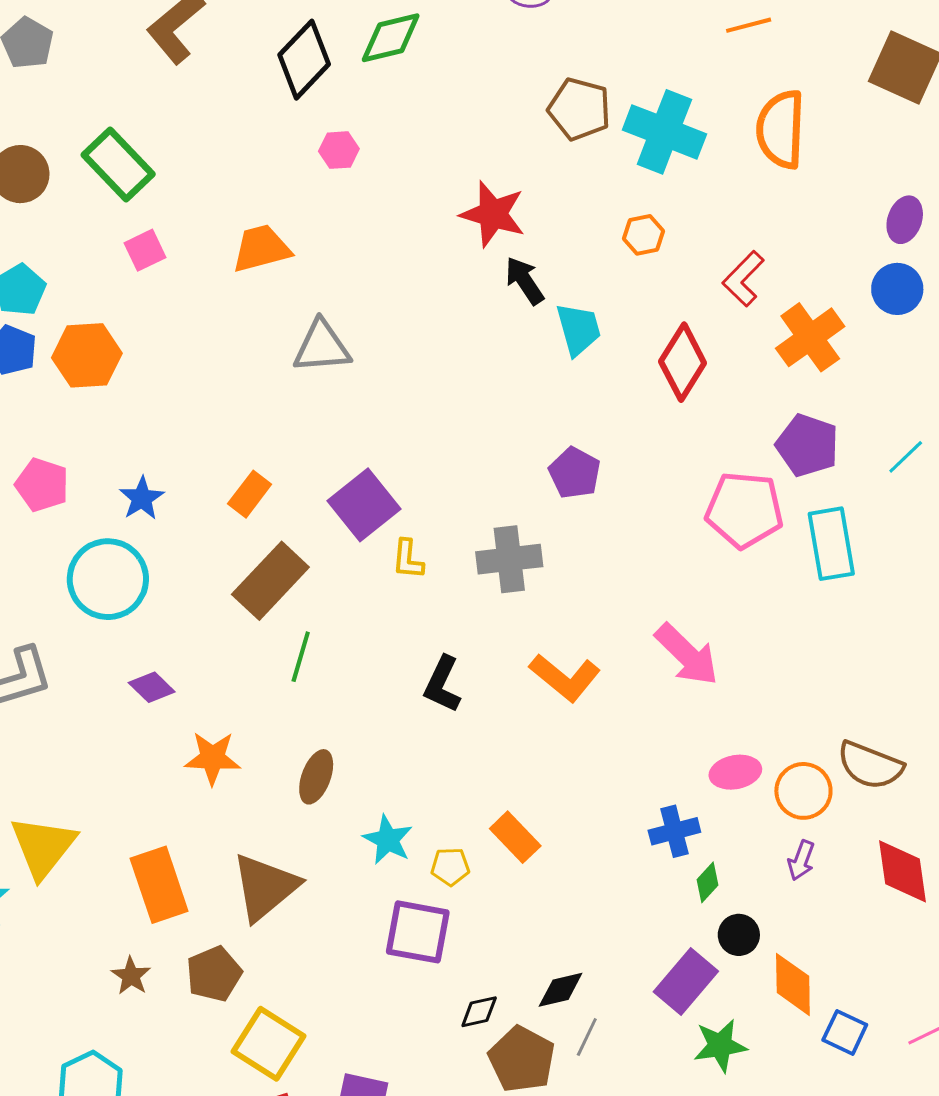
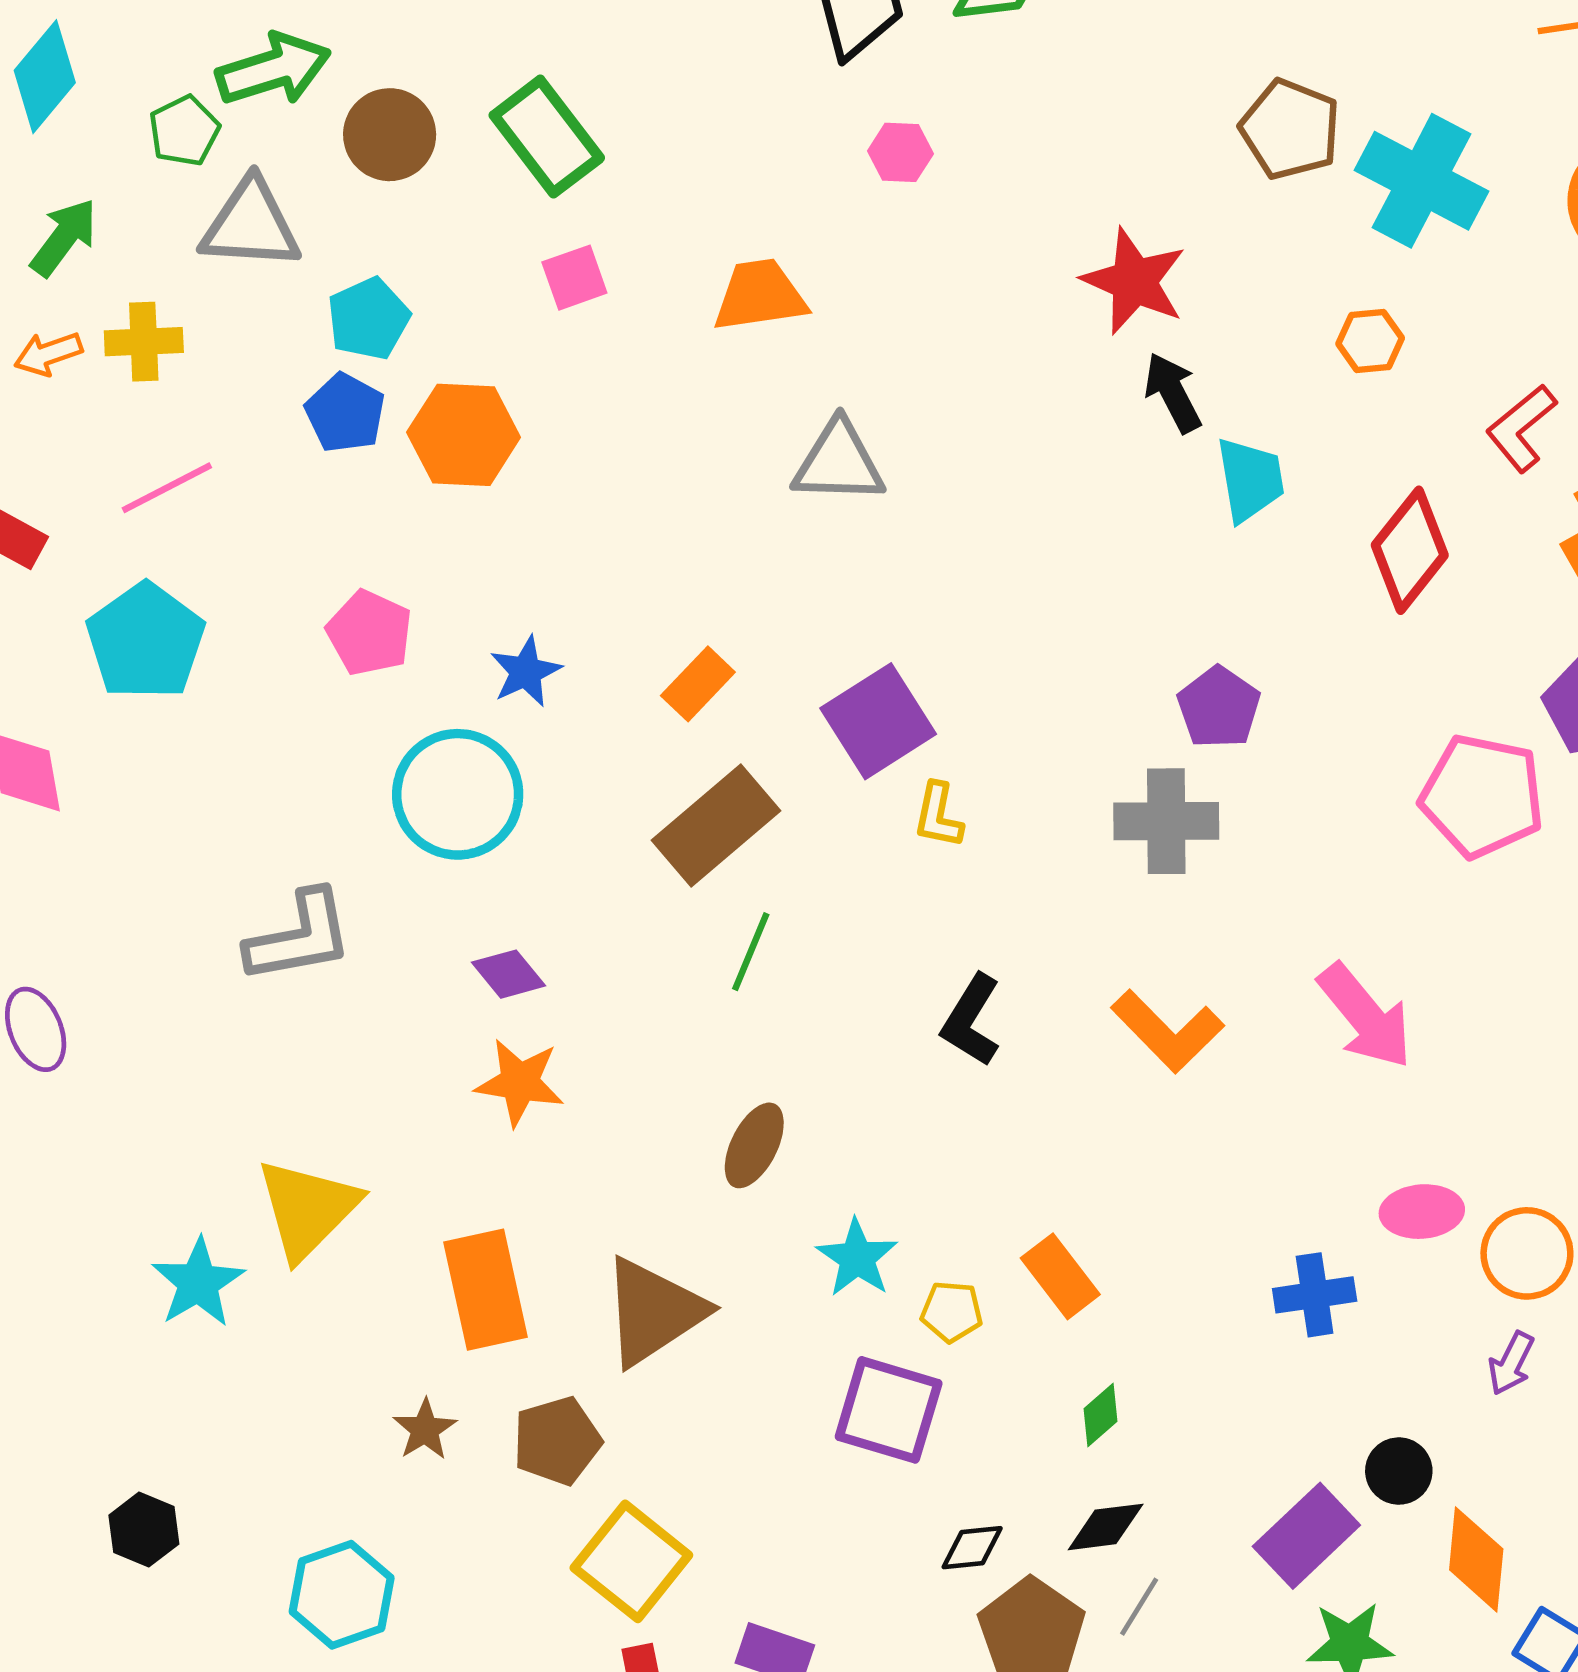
gray cross: (509, 559) -> (1166, 821), moved
orange star: (213, 758) -> (520, 1082), moved
green diamond: (708, 882) -> (1100, 1415), moved

